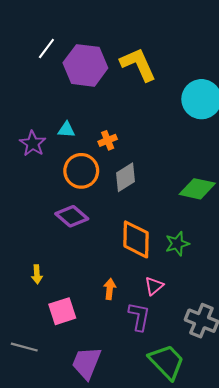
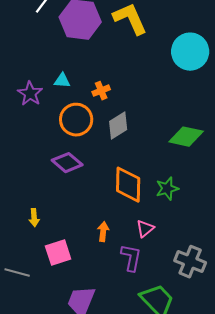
gray line: (24, 347) -> (17, 273), moved

